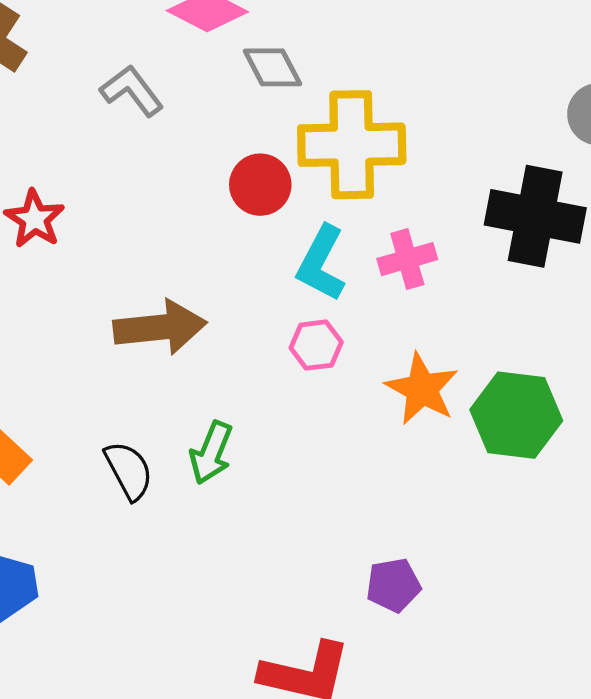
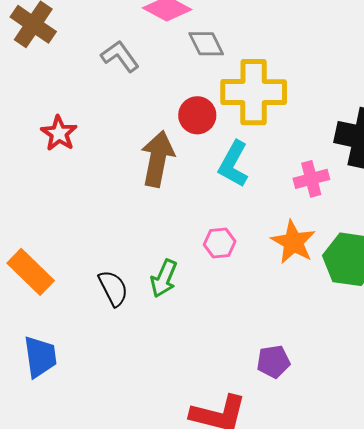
pink cross: (407, 259) -> (311, 179), moved
brown arrow: (160, 327) -> (158, 159), moved, turned -74
pink hexagon: (316, 345) -> (220, 243), moved

